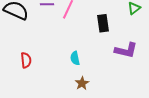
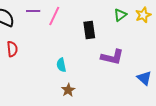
red semicircle: (26, 60) -> (12, 49), moved

